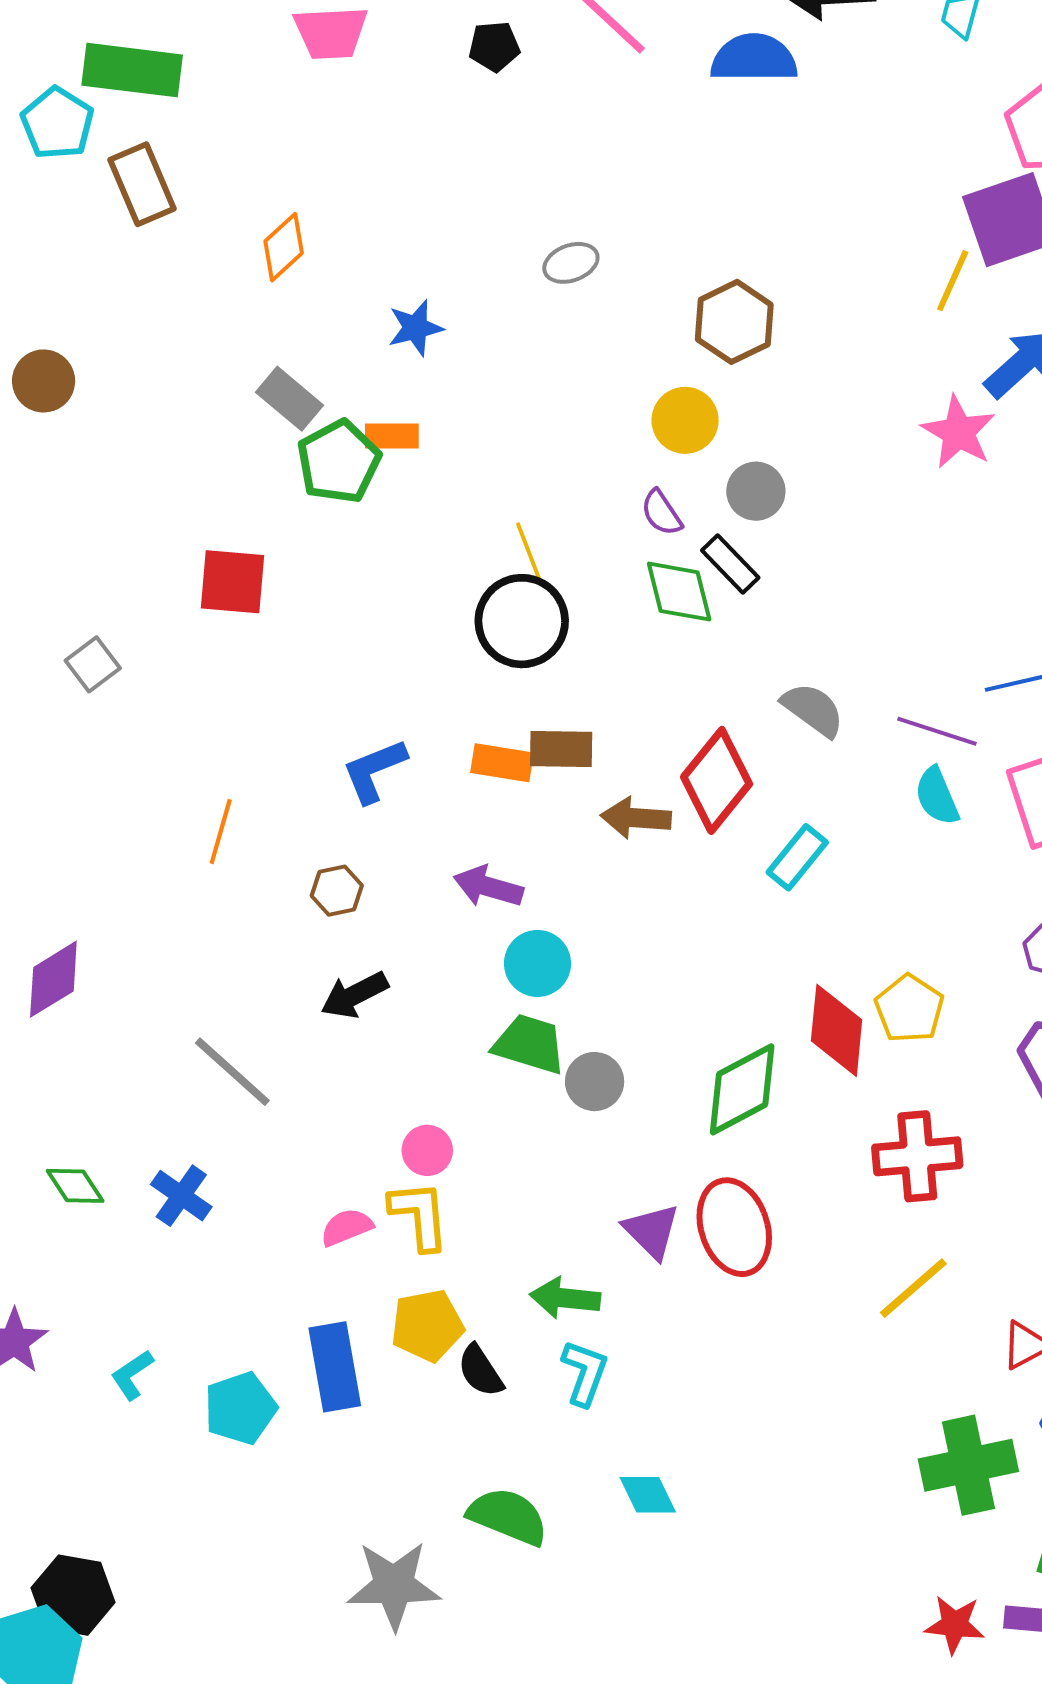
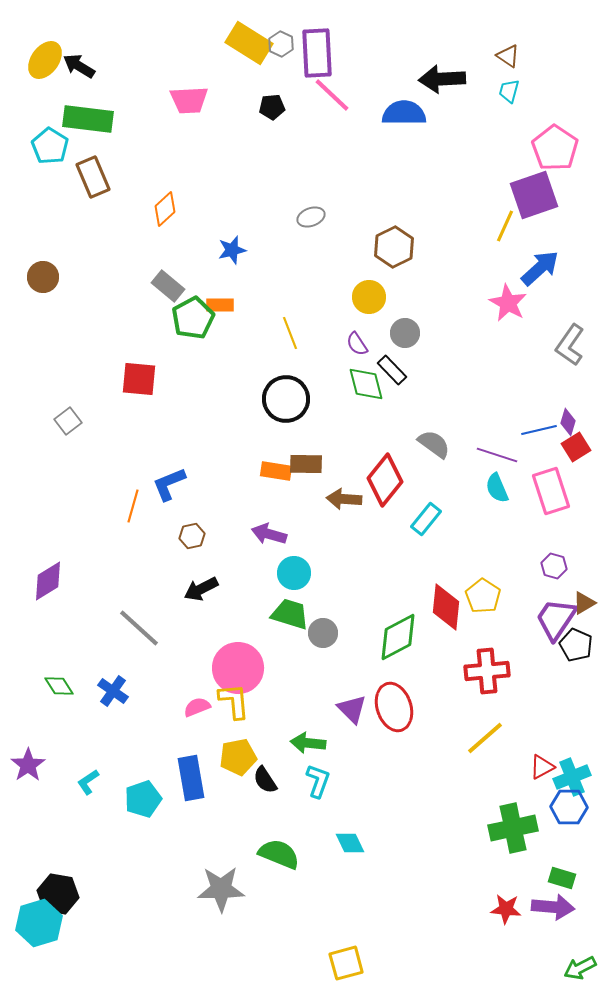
yellow line: (530, 554) -> (290, 333), moved
blue L-shape: (374, 771) -> (169, 484), moved
pink circle: (427, 1150) -> (238, 668), size x2.0

